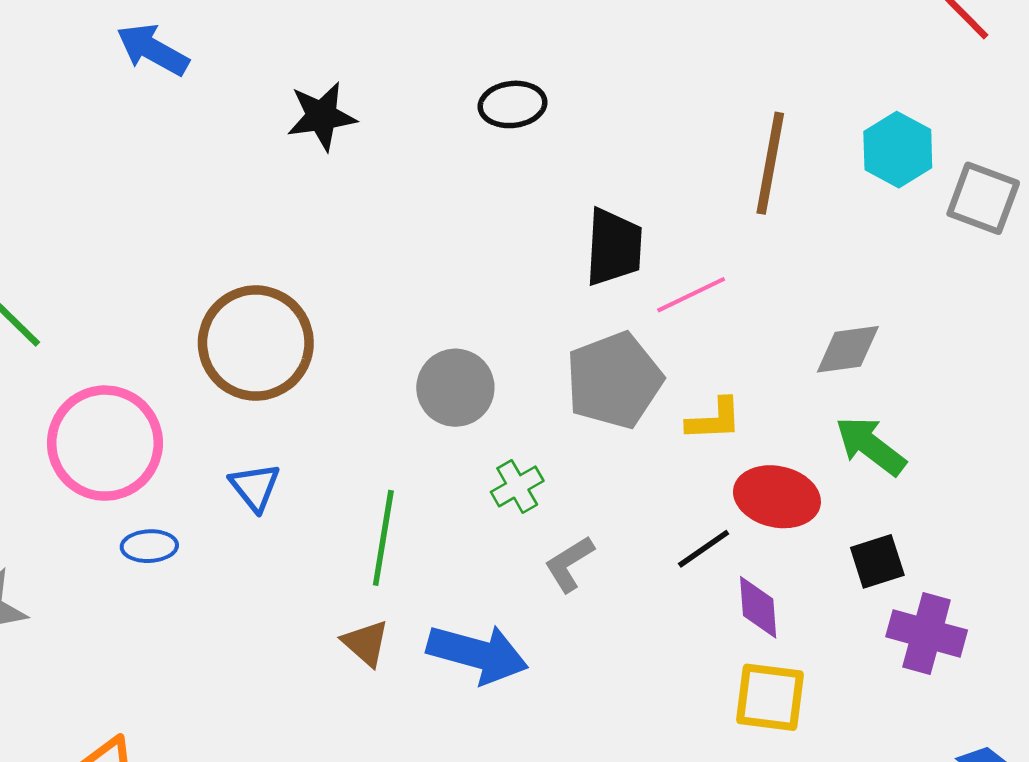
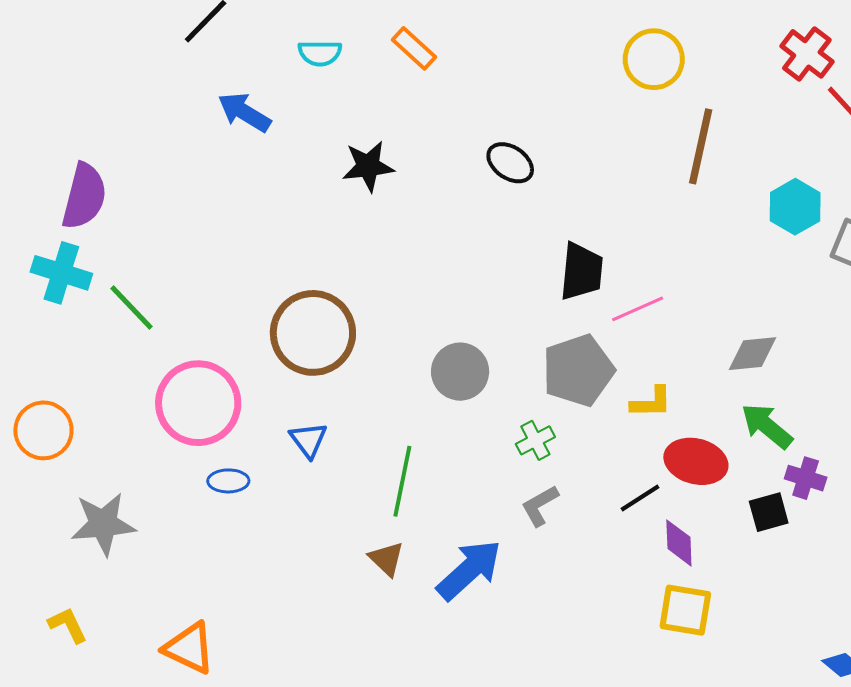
black ellipse: (513, 104) -> (510, 163), turned 39
brown line: (770, 163) -> (701, 146), moved
green cross: (517, 486) -> (535, 440), moved
purple cross: (927, 633) -> (806, 478), moved, size x0.7
blue arrow: (478, 654) -> (469, 570), turned -60

